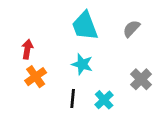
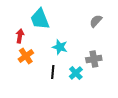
cyan trapezoid: (85, 26) -> (40, 19), moved
gray cross: (141, 79) -> (94, 59), moved, turned 35

